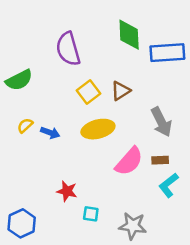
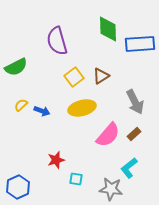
brown rectangle: (160, 160) -> (134, 134), turned -40
cyan L-shape: (168, 185) -> (129, 168), moved
red star: (67, 191) -> (56, 160), turned -30

